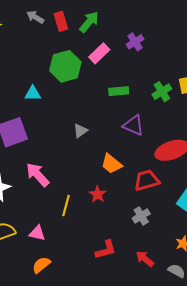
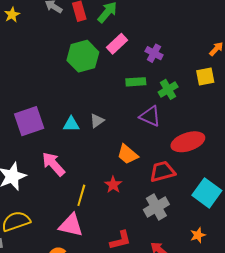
purple cross: (135, 42) -> (154, 53), moved, turned -30
green cross: (162, 92) -> (168, 89), moved
cyan triangle: (33, 93) -> (71, 124), moved
gray cross: (141, 216) -> (156, 207), size x1.4
pink triangle: (37, 233) -> (71, 225), moved, size x1.5

